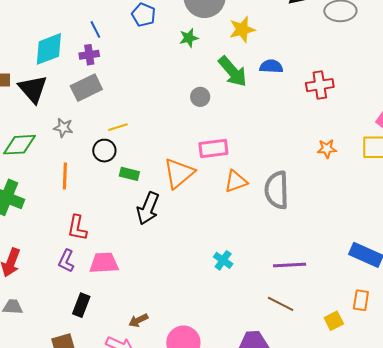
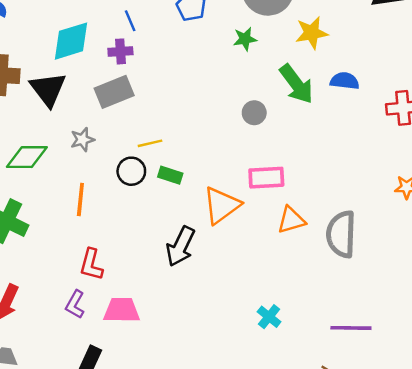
gray star: (63, 128) -> (82, 140), turned -30
green rectangle: (129, 174) -> (170, 175), moved

